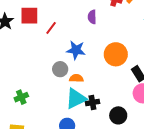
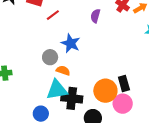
orange circle: (116, 54) -> (105, 91), moved
black cross: (92, 102) -> (72, 98), size x1.5

